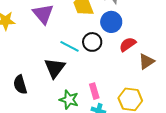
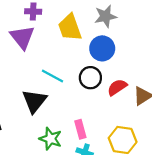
black circle: (92, 42) -> (90, 78), moved
red semicircle: (128, 44) -> (117, 87), moved

